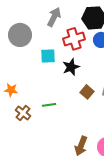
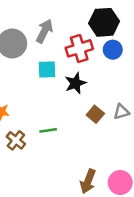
gray arrow: (54, 17) -> (44, 31), moved

